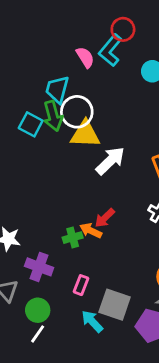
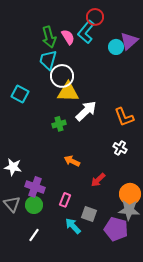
green arrow: (53, 116) -> (49, 37), moved
cyan square: (31, 124) -> (20, 94), moved
red arrow: (105, 218) -> (98, 180), moved
green cross: (73, 238) -> (59, 124), moved
gray square: (115, 305) -> (89, 214), size x0.7
green circle: (38, 310) -> (34, 205), moved

